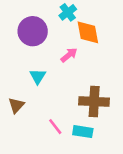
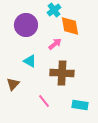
cyan triangle: (38, 76) -> (30, 61), turned -32
brown cross: (94, 101) -> (62, 73), moved
cyan rectangle: (83, 132) -> (80, 105), moved

